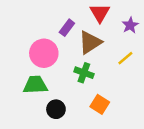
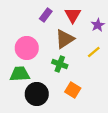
purple rectangle: (67, 28) -> (46, 15), moved
black circle: (56, 109) -> (37, 94), size x1.5

